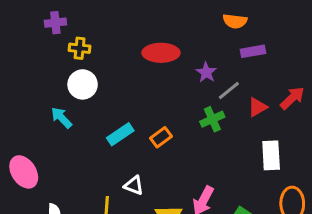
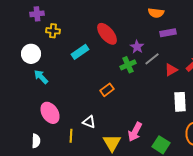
red ellipse: (161, 53) -> (107, 34), turned 50
white circle: (83, 84) -> (31, 54), moved
green cross: (212, 119) -> (128, 65), moved
cyan rectangle: (120, 134) -> (80, 52), moved
pink ellipse: (24, 172) -> (50, 113), moved

